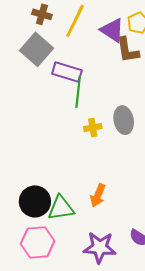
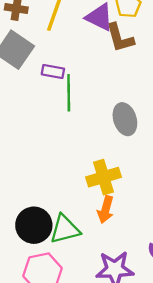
purple rectangle: (67, 72) -> (53, 71), size x0.7
yellow cross: (93, 128) -> (103, 177), moved, size x1.6

